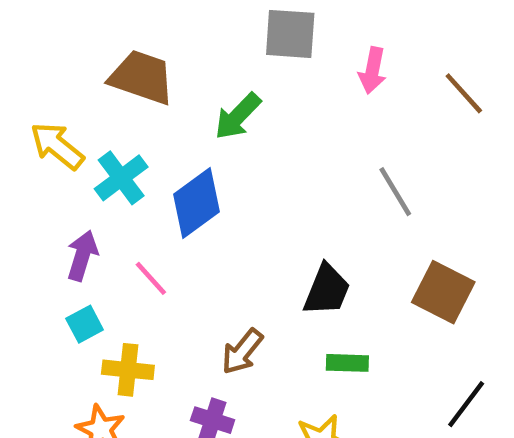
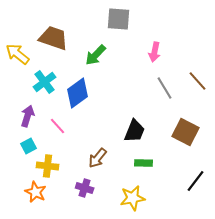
pink arrow: (372, 70) -> (155, 52), moved
brown line: (464, 93) -> (198, 81), moved
yellow arrow: (57, 146) -> (18, 54), moved

